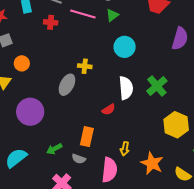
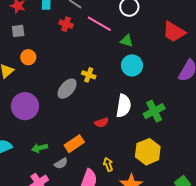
green triangle: (112, 15) -> (127, 41), moved, turned 40
yellow hexagon: (176, 125) -> (148, 152), moved
orange rectangle: (87, 137) -> (74, 144), turned 30
yellow arrow: (125, 149) -> (108, 164), turned 136
gray semicircle: (79, 159) -> (61, 163), turned -64

